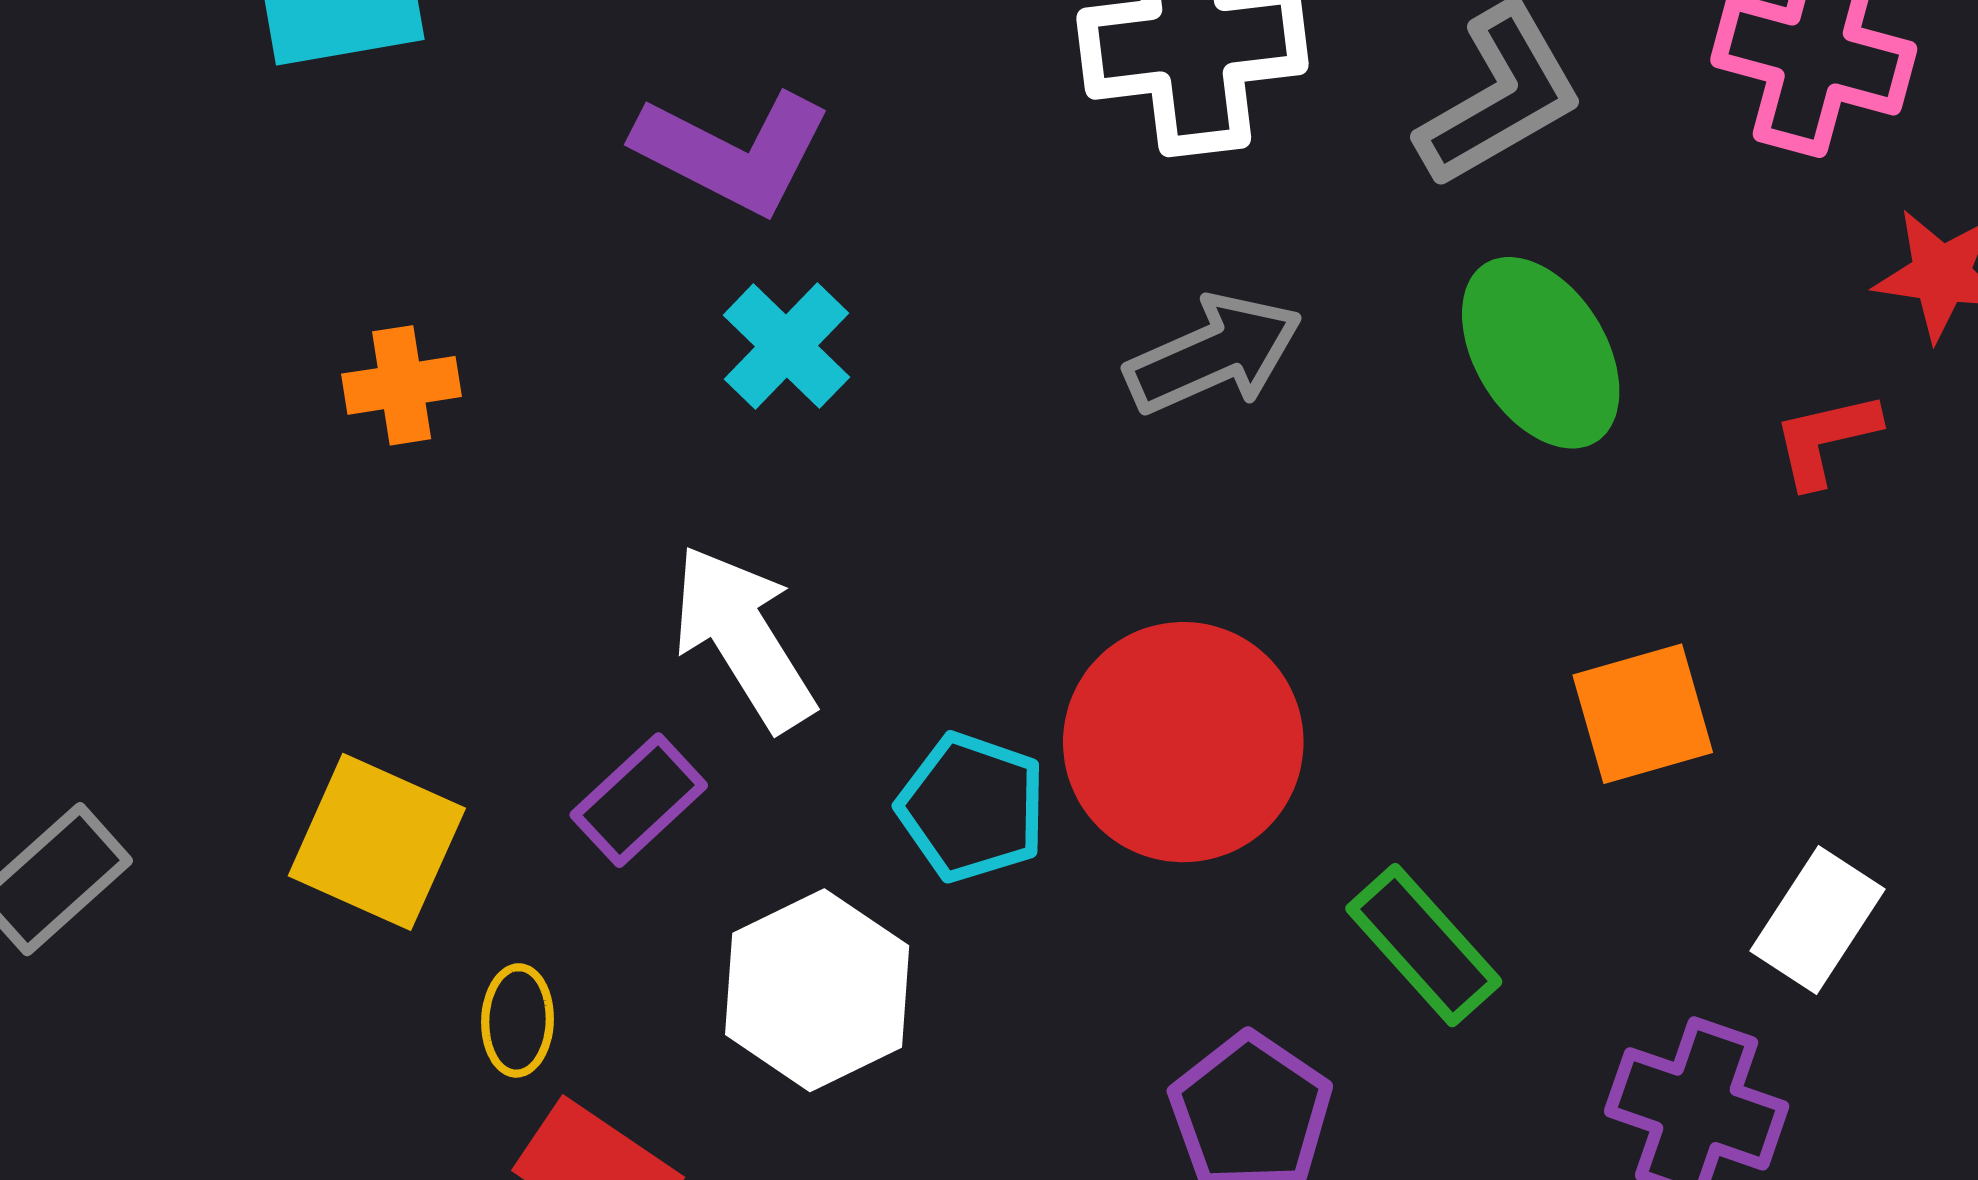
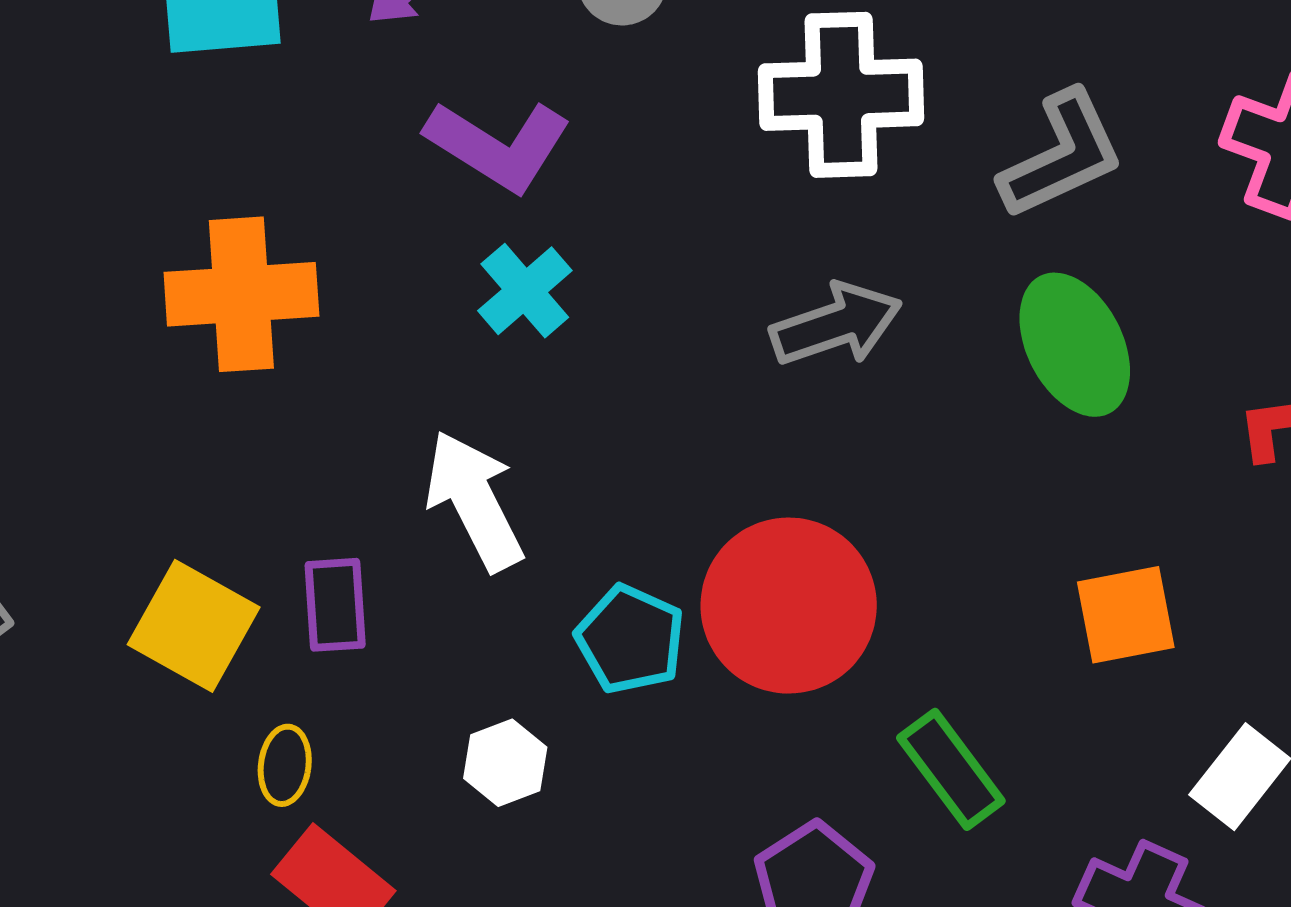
orange cross: (402, 385) -> (241, 294), size x1.8
purple rectangle: (639, 800) -> (335, 605), moved, turned -56
white hexagon: (817, 990) -> (505, 763), size x0.6

